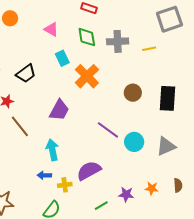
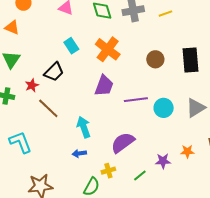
cyan rectangle: (62, 58) -> (71, 46), moved
black trapezoid: (26, 74) -> (54, 72), moved
purple trapezoid: (59, 110) -> (104, 86), moved
purple line: (108, 130) -> (136, 100), turned -35
yellow cross: (65, 185) -> (108, 171), moved

